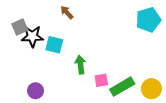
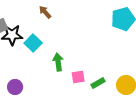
cyan square: (54, 45) -> (33, 43), turned 30
green rectangle: (122, 87) -> (98, 83), size x0.6

